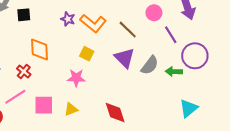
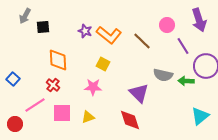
purple triangle: (125, 58) -> (139, 93), moved
gray semicircle: (150, 65) -> (163, 75), turned 66
red cross: (24, 72) -> (53, 85), moved

